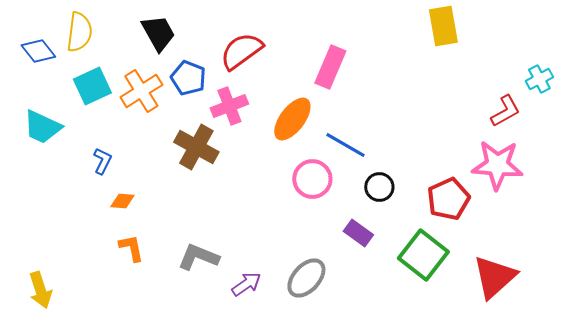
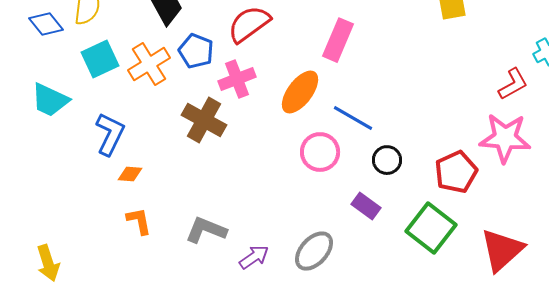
blue L-shape: (102, 161) -> (110, 134), size x1.6

